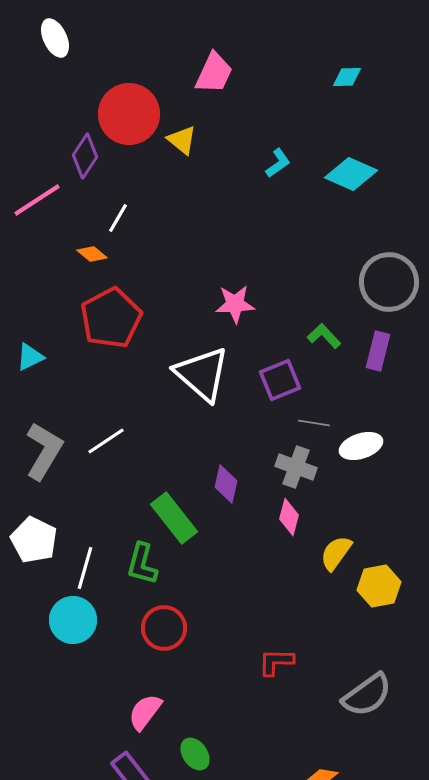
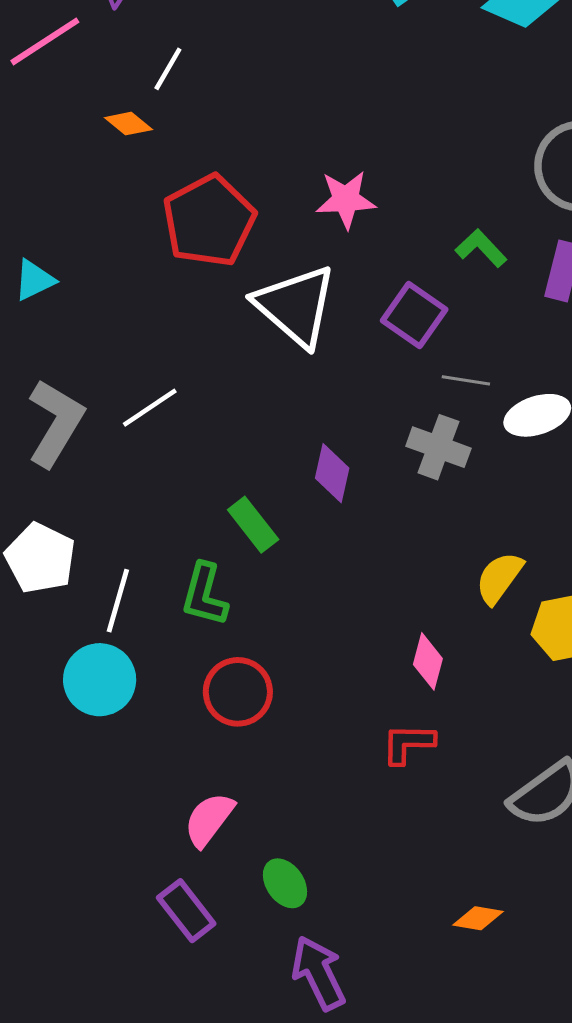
red pentagon: (111, 318) -> (209, 221), moved
purple square: (280, 380) -> (414, 315), turned -33
pink diamond: (289, 517) -> (428, 661), moved
green rectangle: (174, 518) -> (253, 525), size x0.7

